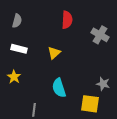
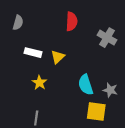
white rectangle: (19, 49) -> (33, 53), moved
yellow star: (14, 77) -> (39, 83), moved
cyan semicircle: (59, 88) -> (86, 85), moved

